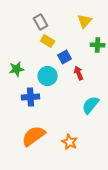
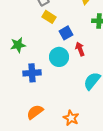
cyan circle: (48, 76) -> (59, 57), moved
orange semicircle: (34, 136) -> (35, 112), size x0.7

